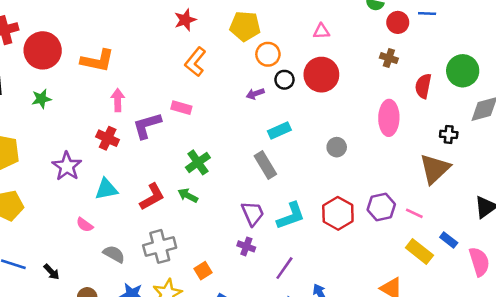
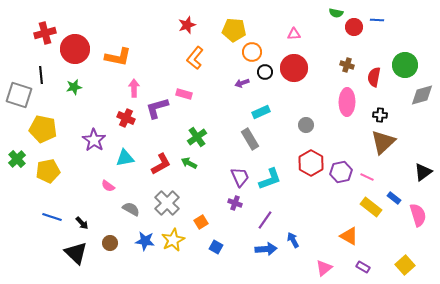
brown cross: (389, 58) -> (347, 65), moved
black cross: (449, 134) -> (380, 115), moved
red hexagon: (338, 213) -> (311, 163), moved
gray cross: (160, 246) -> (167, 203), turned -30

